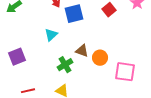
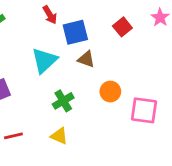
cyan triangle: (51, 35) -> (44, 61), size x1.5
brown triangle: (82, 51) -> (86, 59), moved

